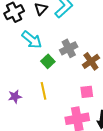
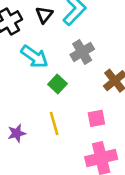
gray cross: (69, 48) -> (82, 52), moved
pink square: (87, 92) -> (96, 118), moved

